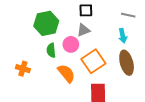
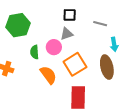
gray line: (128, 15) -> (100, 24), moved
green hexagon: (46, 23) -> (18, 25), moved
cyan arrow: (123, 36) -> (114, 44), moved

